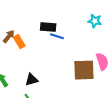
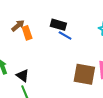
black triangle: (32, 80) -> (23, 76), moved, turned 40

